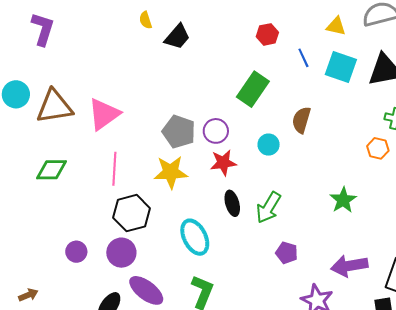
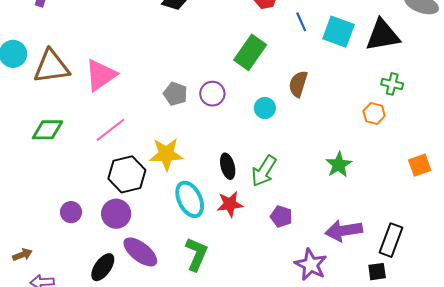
gray pentagon: (179, 132) -> (175, 94), size x0.7
red star: (223, 163) -> (230, 204), moved
pink line: (114, 169) -> (110, 130), turned 48
yellow star: (171, 172) -> (166, 154), moved

